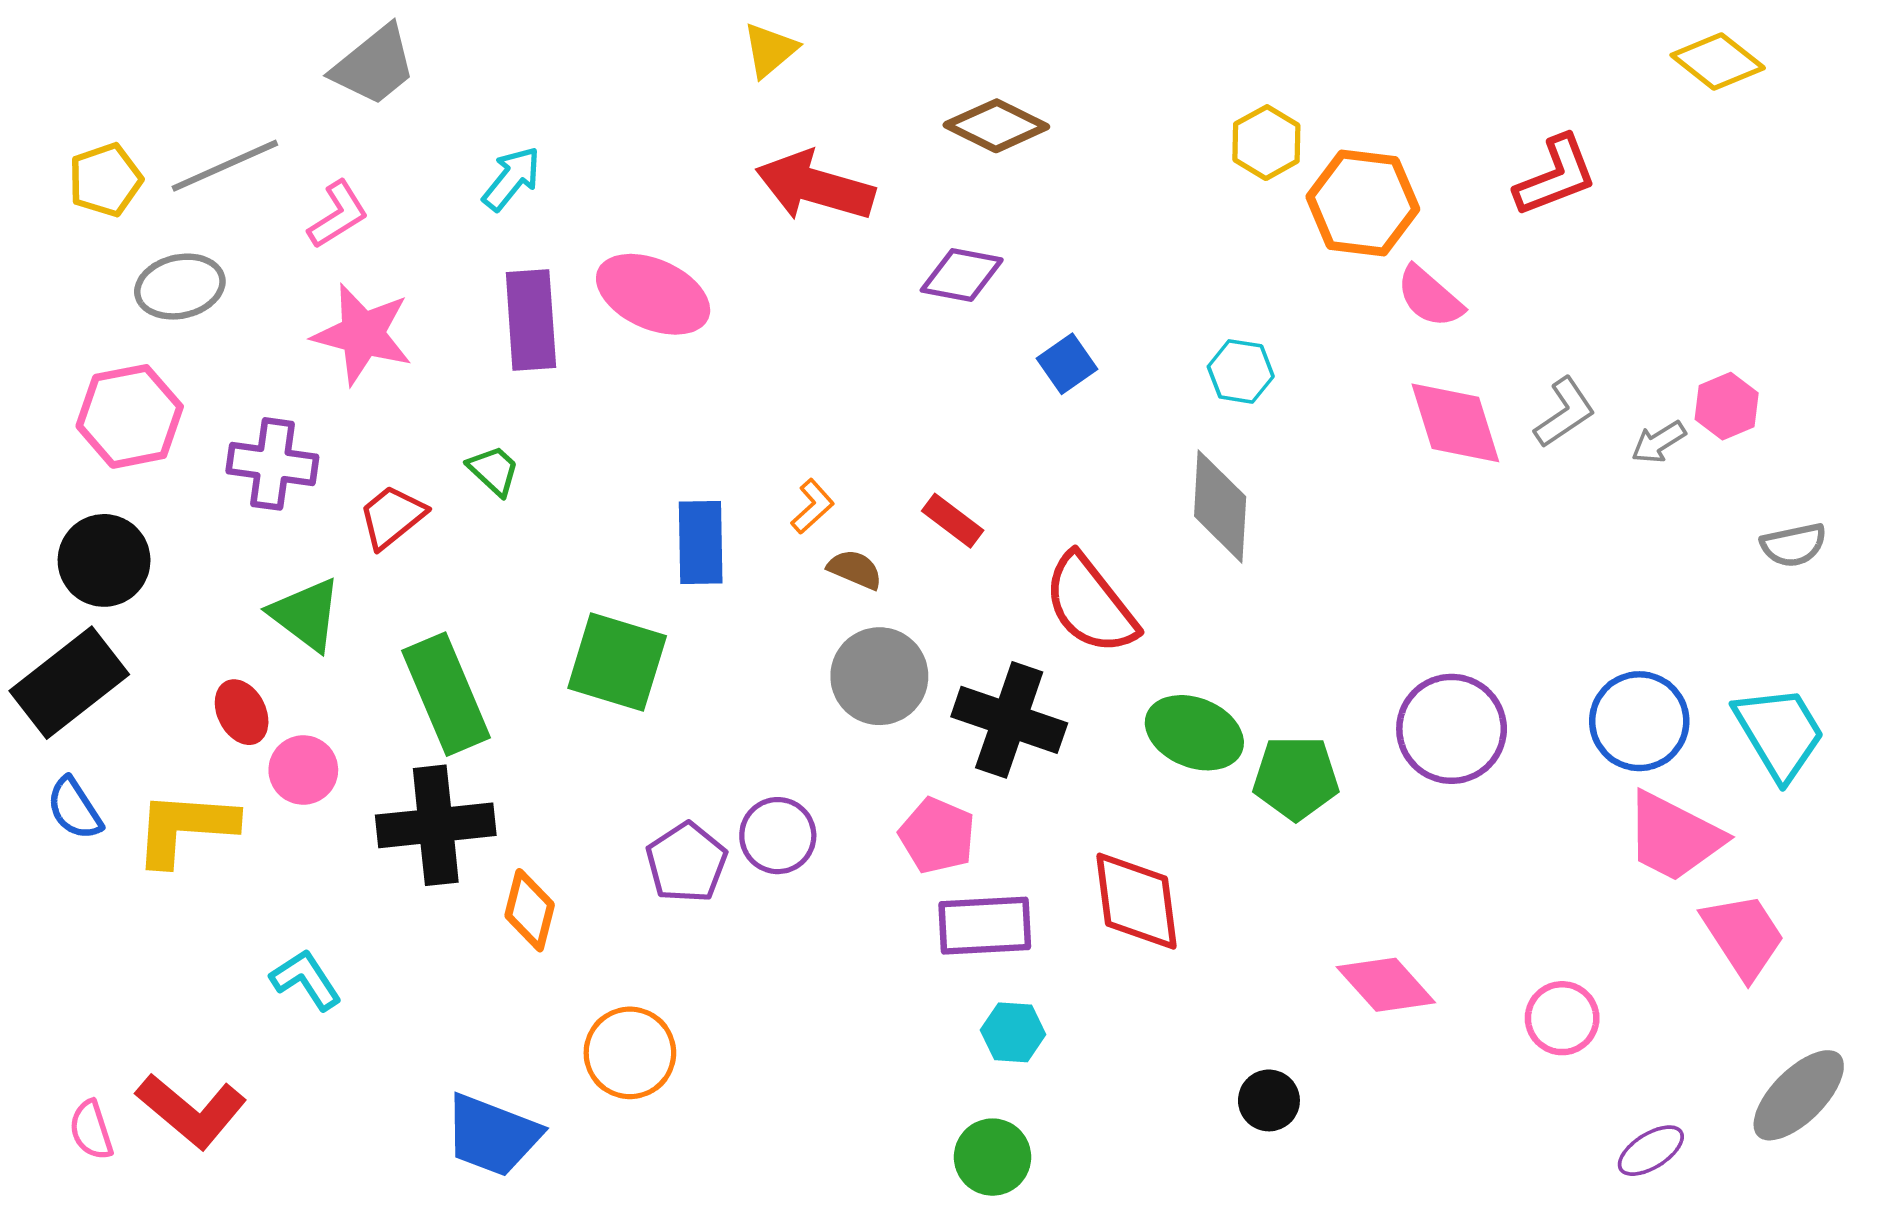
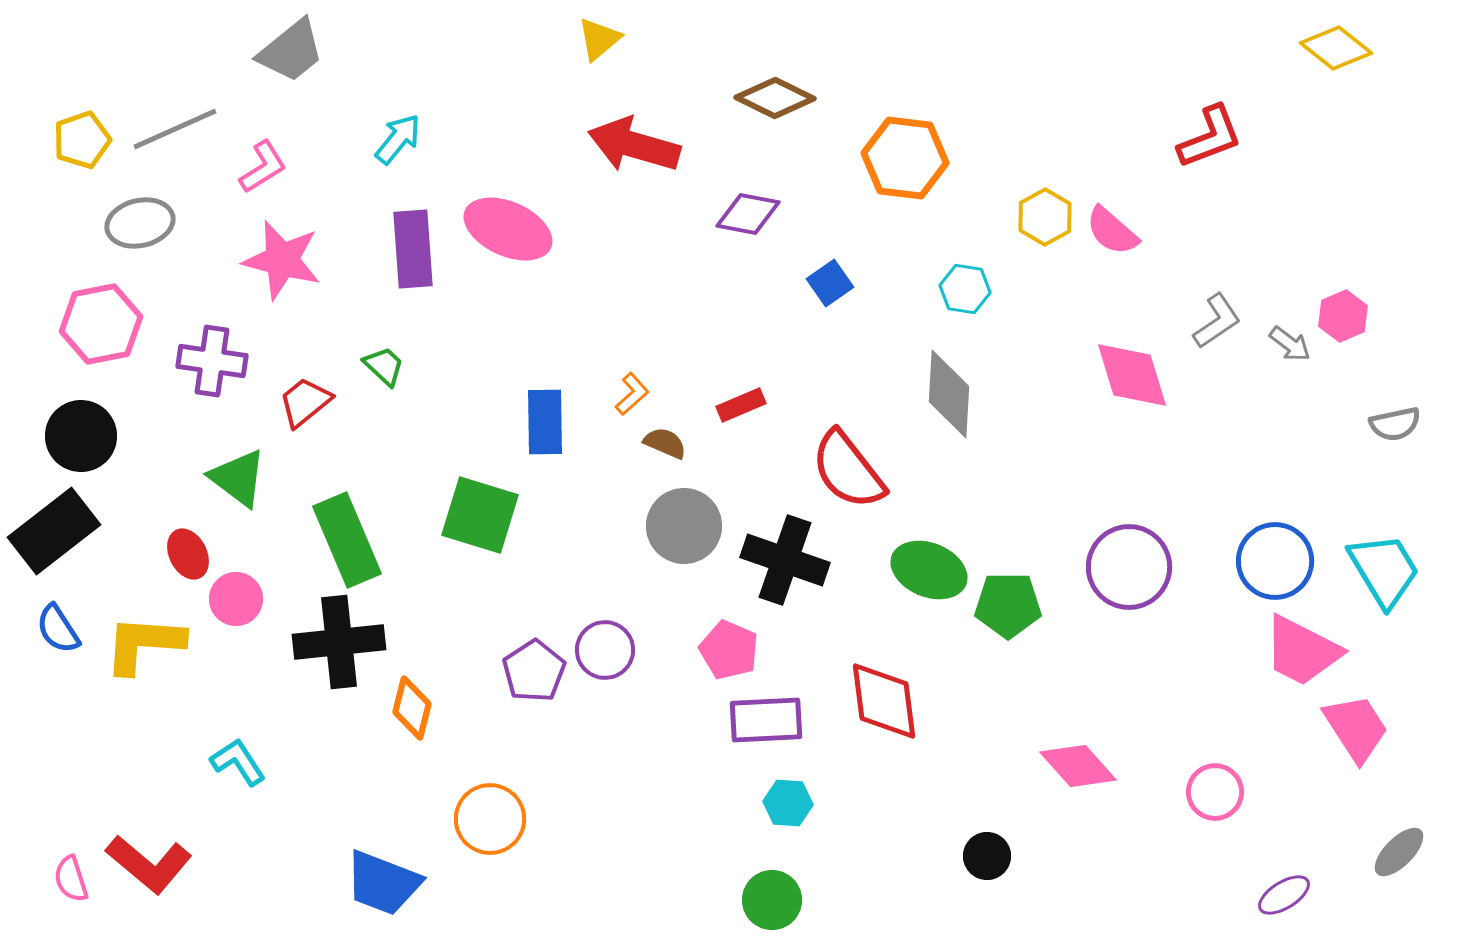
yellow hexagon: (1266, 143) -> (1045, 217), moved
orange hexagon: (1363, 203) -> (905, 158), moved
pink diamond: (1455, 423) -> (1132, 375), moved
gray arrow: (1659, 442) -> (1290, 344), turned -111
red rectangle: (953, 521) -> (741, 405), turned -60
gray ellipse: (1799, 1095) -> (1399, 852), size x0.7

